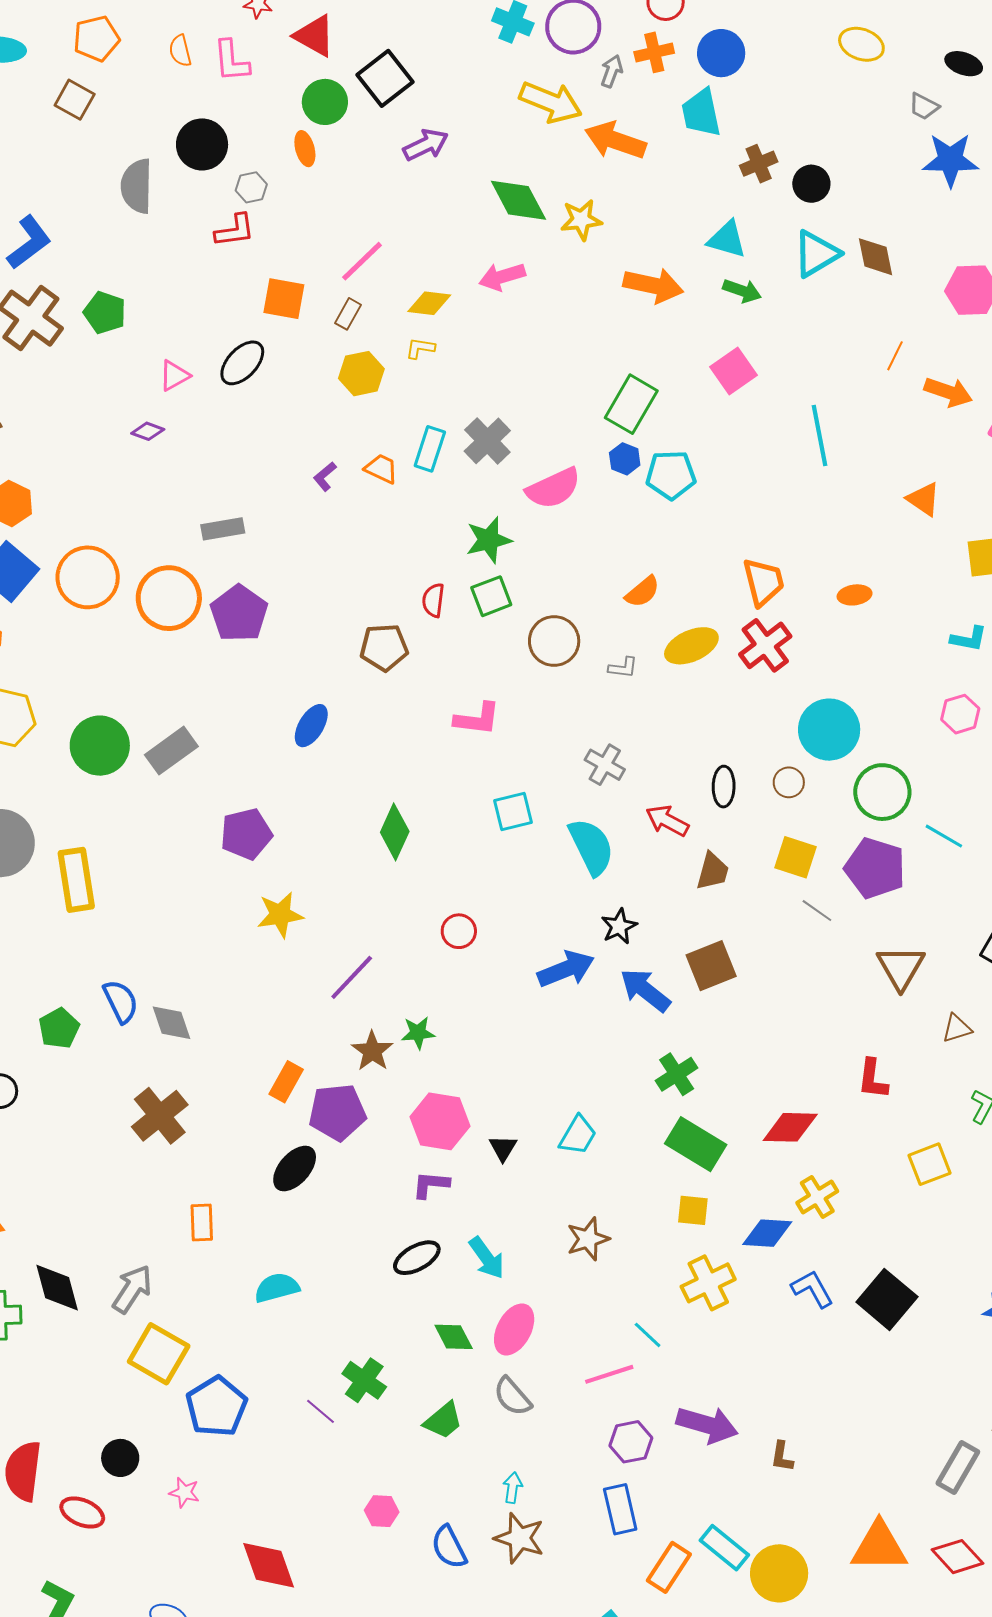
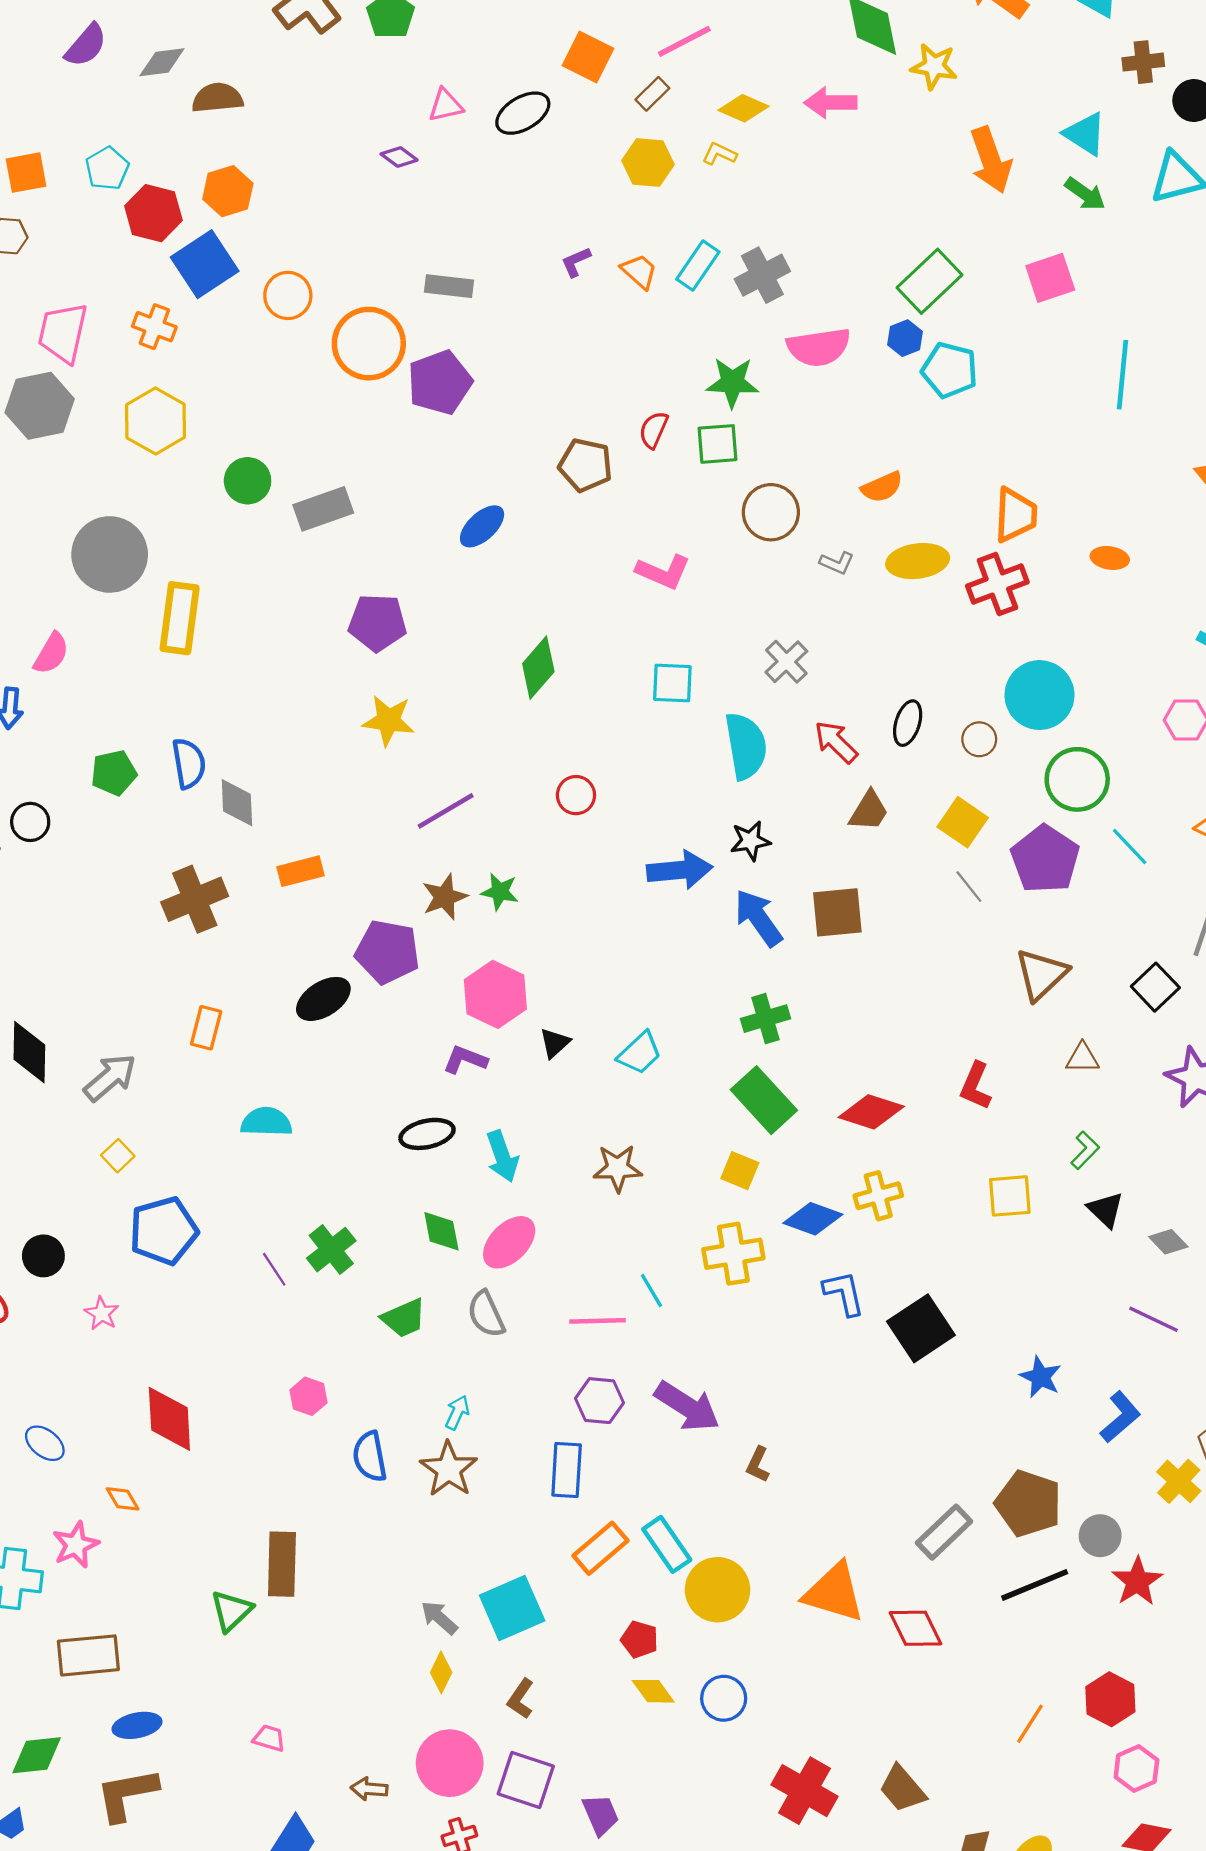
orange arrow: (653, 285) -> (991, 160), turned 42
orange circle: (88, 577) -> (288, 295), size x0.7
green circle: (100, 746) -> (248, 481), size x0.7
orange rectangle: (286, 1082) -> (301, 871), moved, turned 30
yellow square: (159, 1354) -> (118, 1156), size x0.5

